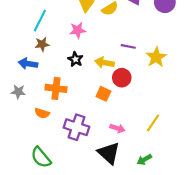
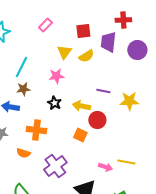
yellow star: (156, 57) -> (129, 101), turned 30
yellow line: (153, 123) -> (126, 162), turned 66
purple cross: (76, 127) -> (55, 166), turned 35
pink arrow: (117, 128) -> (105, 167), moved

